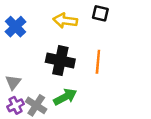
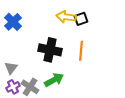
black square: (100, 13) -> (81, 19), moved, turned -32
yellow arrow: (65, 21) -> (66, 17), moved

